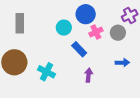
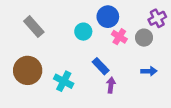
gray rectangle: (20, 23) -> (34, 27), turned -42
pink cross: (96, 32) -> (119, 37), turned -32
blue rectangle: (79, 49) -> (101, 66), moved

